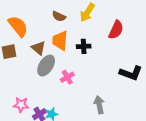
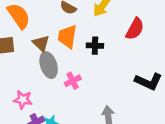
gray ellipse: (46, 66) -> (49, 65), turned -55
pink star: (21, 105) -> (23, 100), moved

